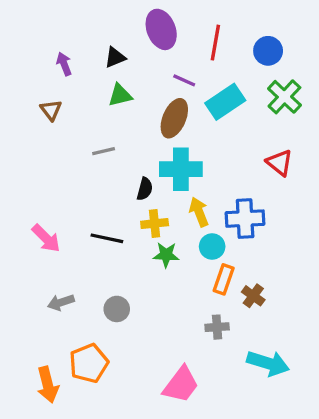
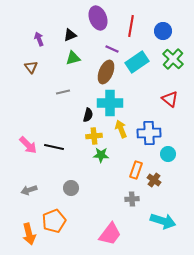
black line: (107, 238) -> (54, 147), moved
cyan circle: (212, 247) -> (168, 154), moved
gray arrow: (61, 302) -> (29, 190), moved

